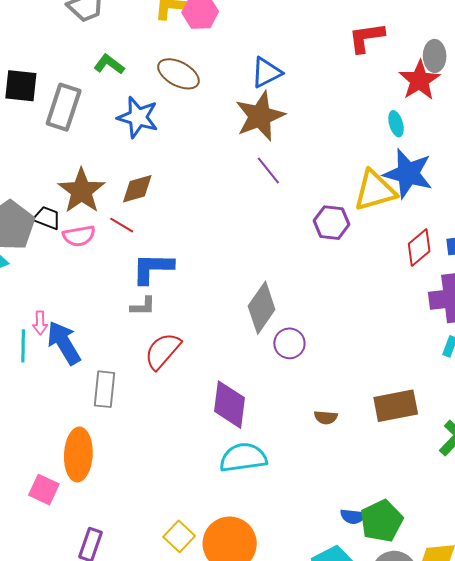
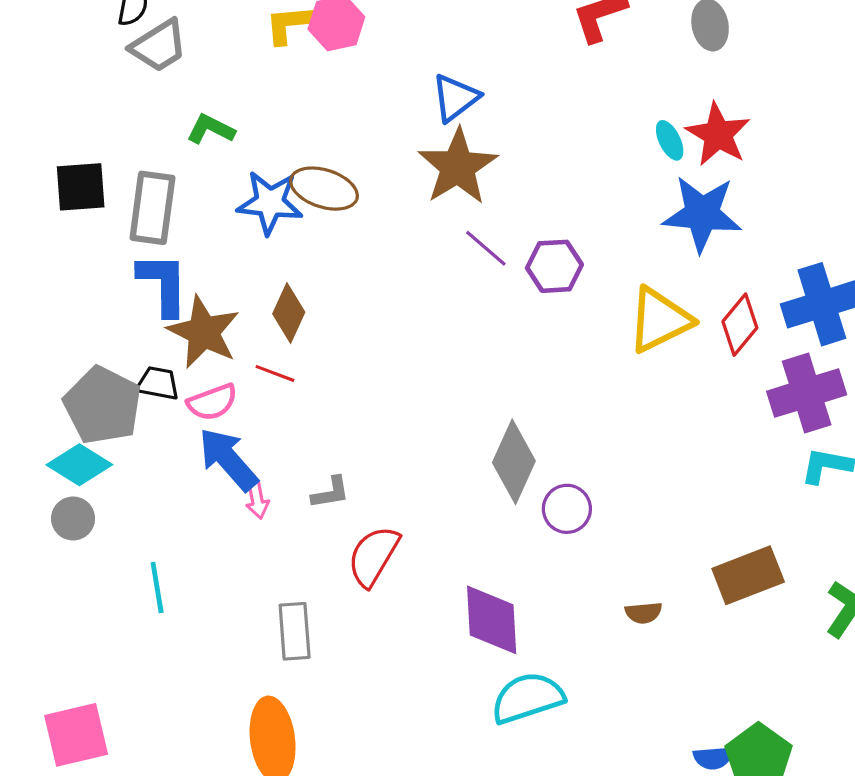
brown ellipse: (178, 74) -> (324, 189), moved
red star: (420, 80) -> (718, 134), moved
brown diamond: (137, 189) -> (289, 313), turned -39
yellow triangle: (375, 191) -> (660, 320), moved
purple hexagon: (331, 223) -> (554, 266), moved
blue L-shape: (153, 268) -> (163, 284), moved, turned 99
pink arrow: (40, 323) -> (257, 500), moved
blue arrow: (64, 343) -> (228, 459), moved

